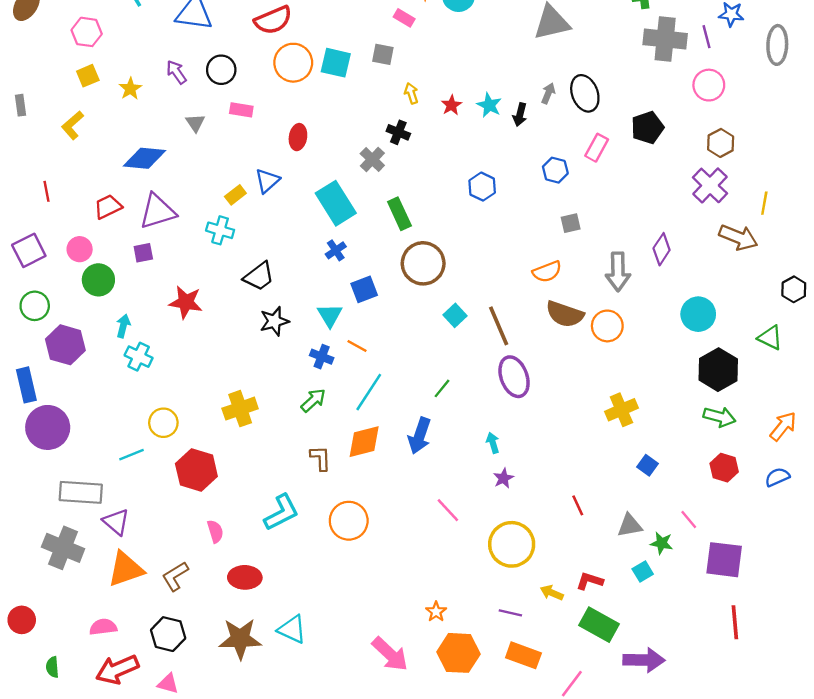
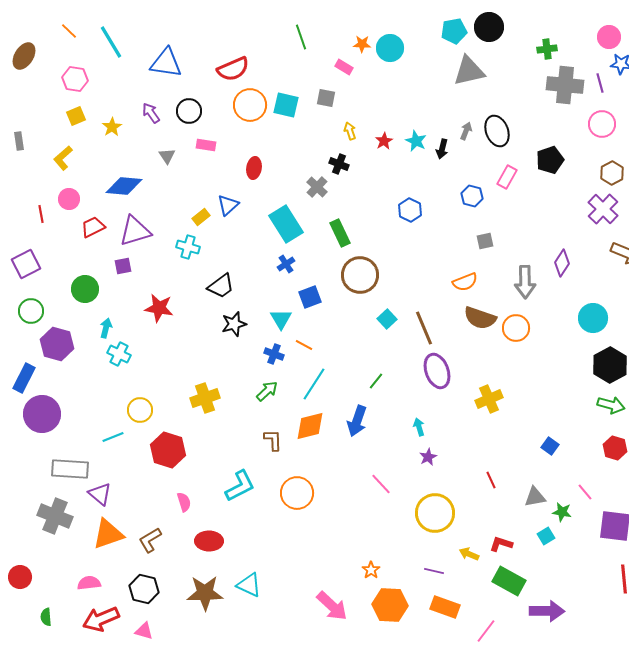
pink circle: (80, 249) -> (69, 199), moved
blue rectangle: (26, 385) -> (24, 378), turned 40
yellow cross: (621, 410) -> (489, 399), moved

